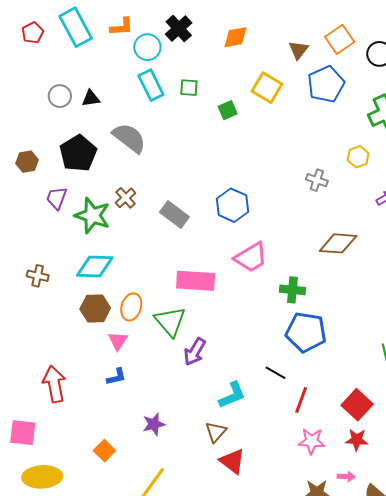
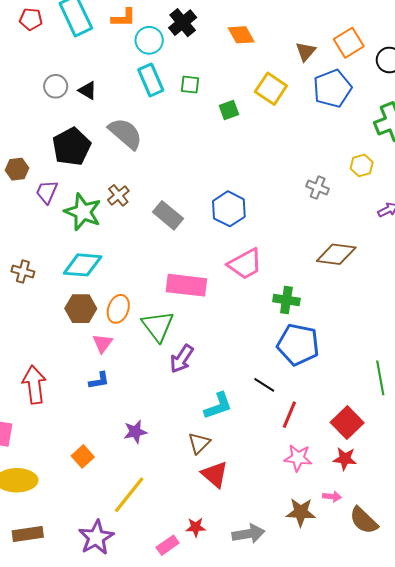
red pentagon: (33, 33) -> (31, 19), turned 30
orange diamond: (236, 37) -> (241, 35), turned 68
black triangle: (91, 98) -> (88, 90), turned 36
brown hexagon: (27, 162) -> (17, 169), moved

